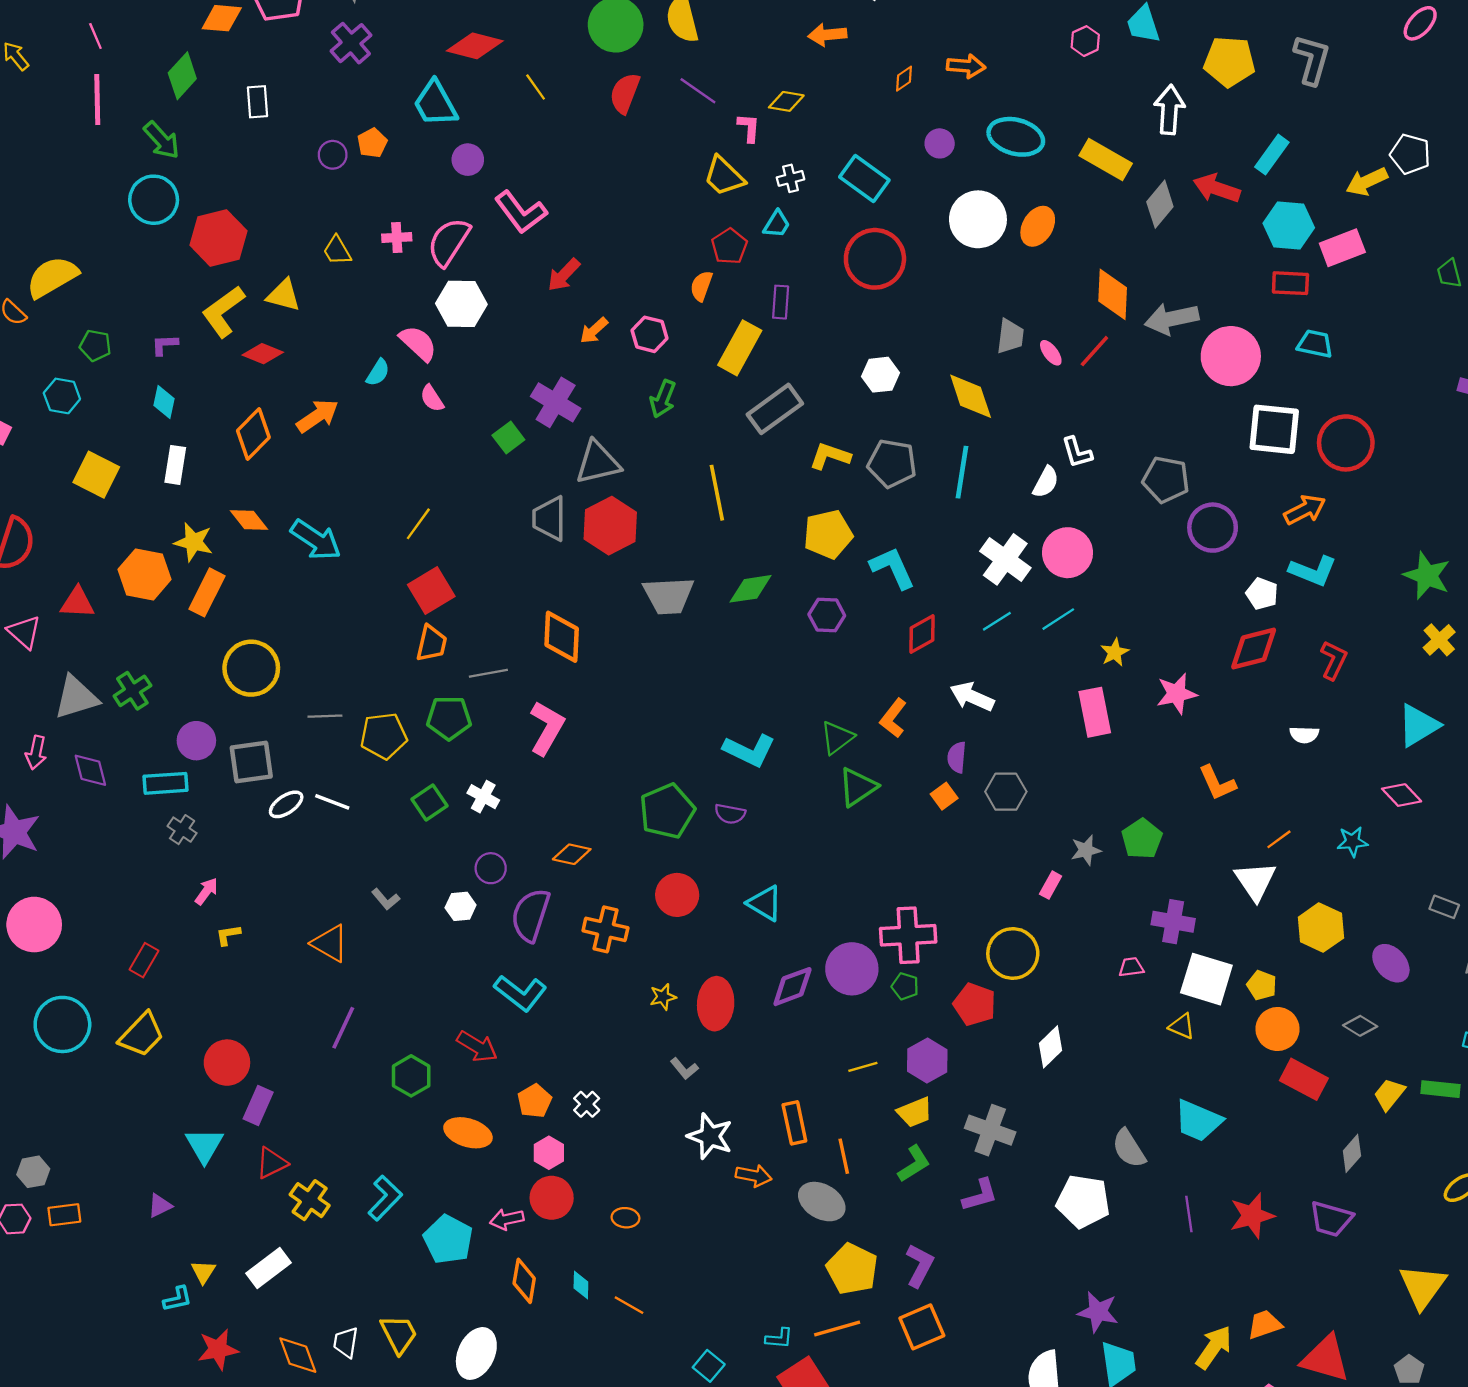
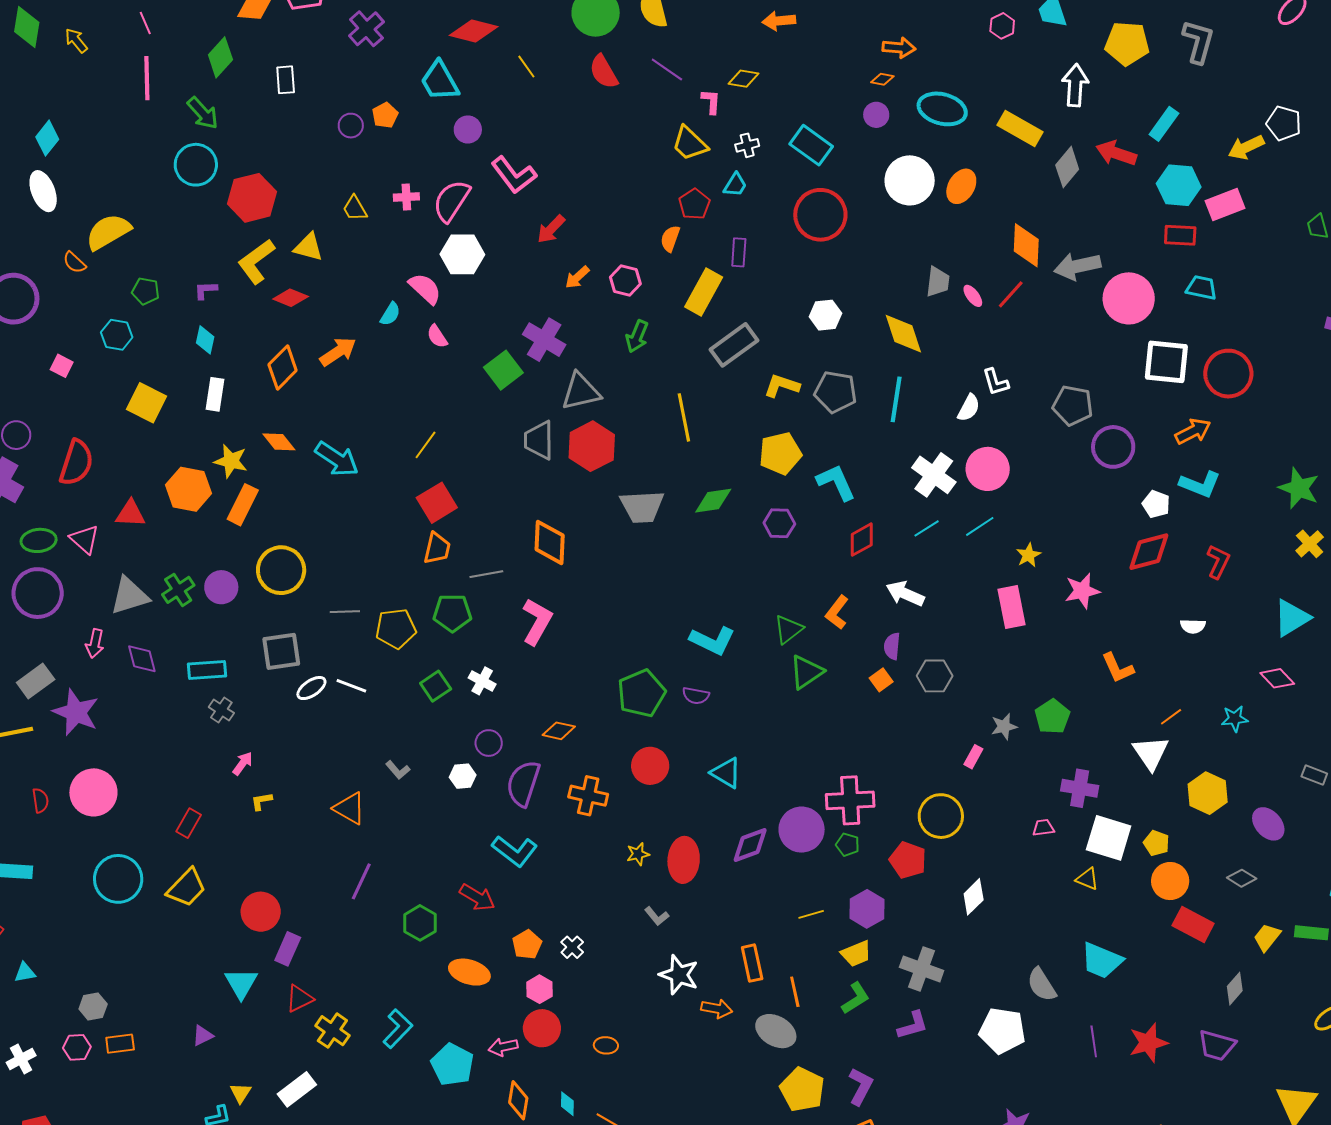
orange diamond: (904, 79) -> (882, 79), moved, turned 45
red semicircle: (625, 93) -> (604, 72), turned -51
green square: (508, 438) -> (503, 370), size x1.4
purple circle: (196, 741) -> (221, 587), moved

